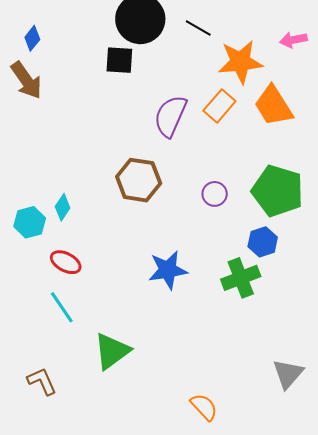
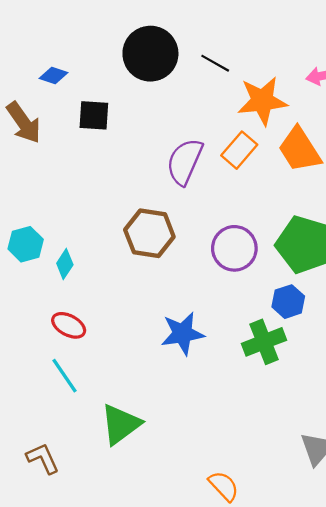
blue diamond: (32, 38) -> (53, 76), moved, turned 70
black square: (119, 60) -> (94, 115), moved
purple circle: (215, 194) -> (234, 248), size x1.6
cyan hexagon: (30, 222) -> (26, 244), moved

